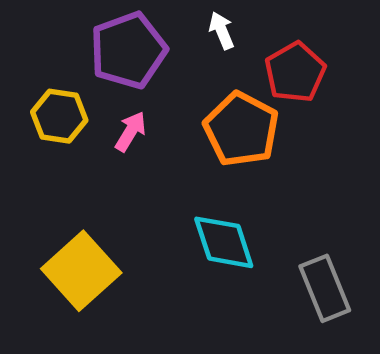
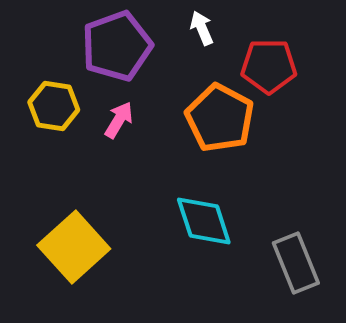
red pentagon: (295, 72) -> (269, 66), turned 30

